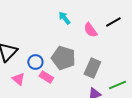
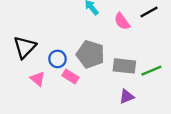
gray rectangle: (92, 68) -> (124, 66), turned 72
green line: (117, 85) -> (151, 71), moved

